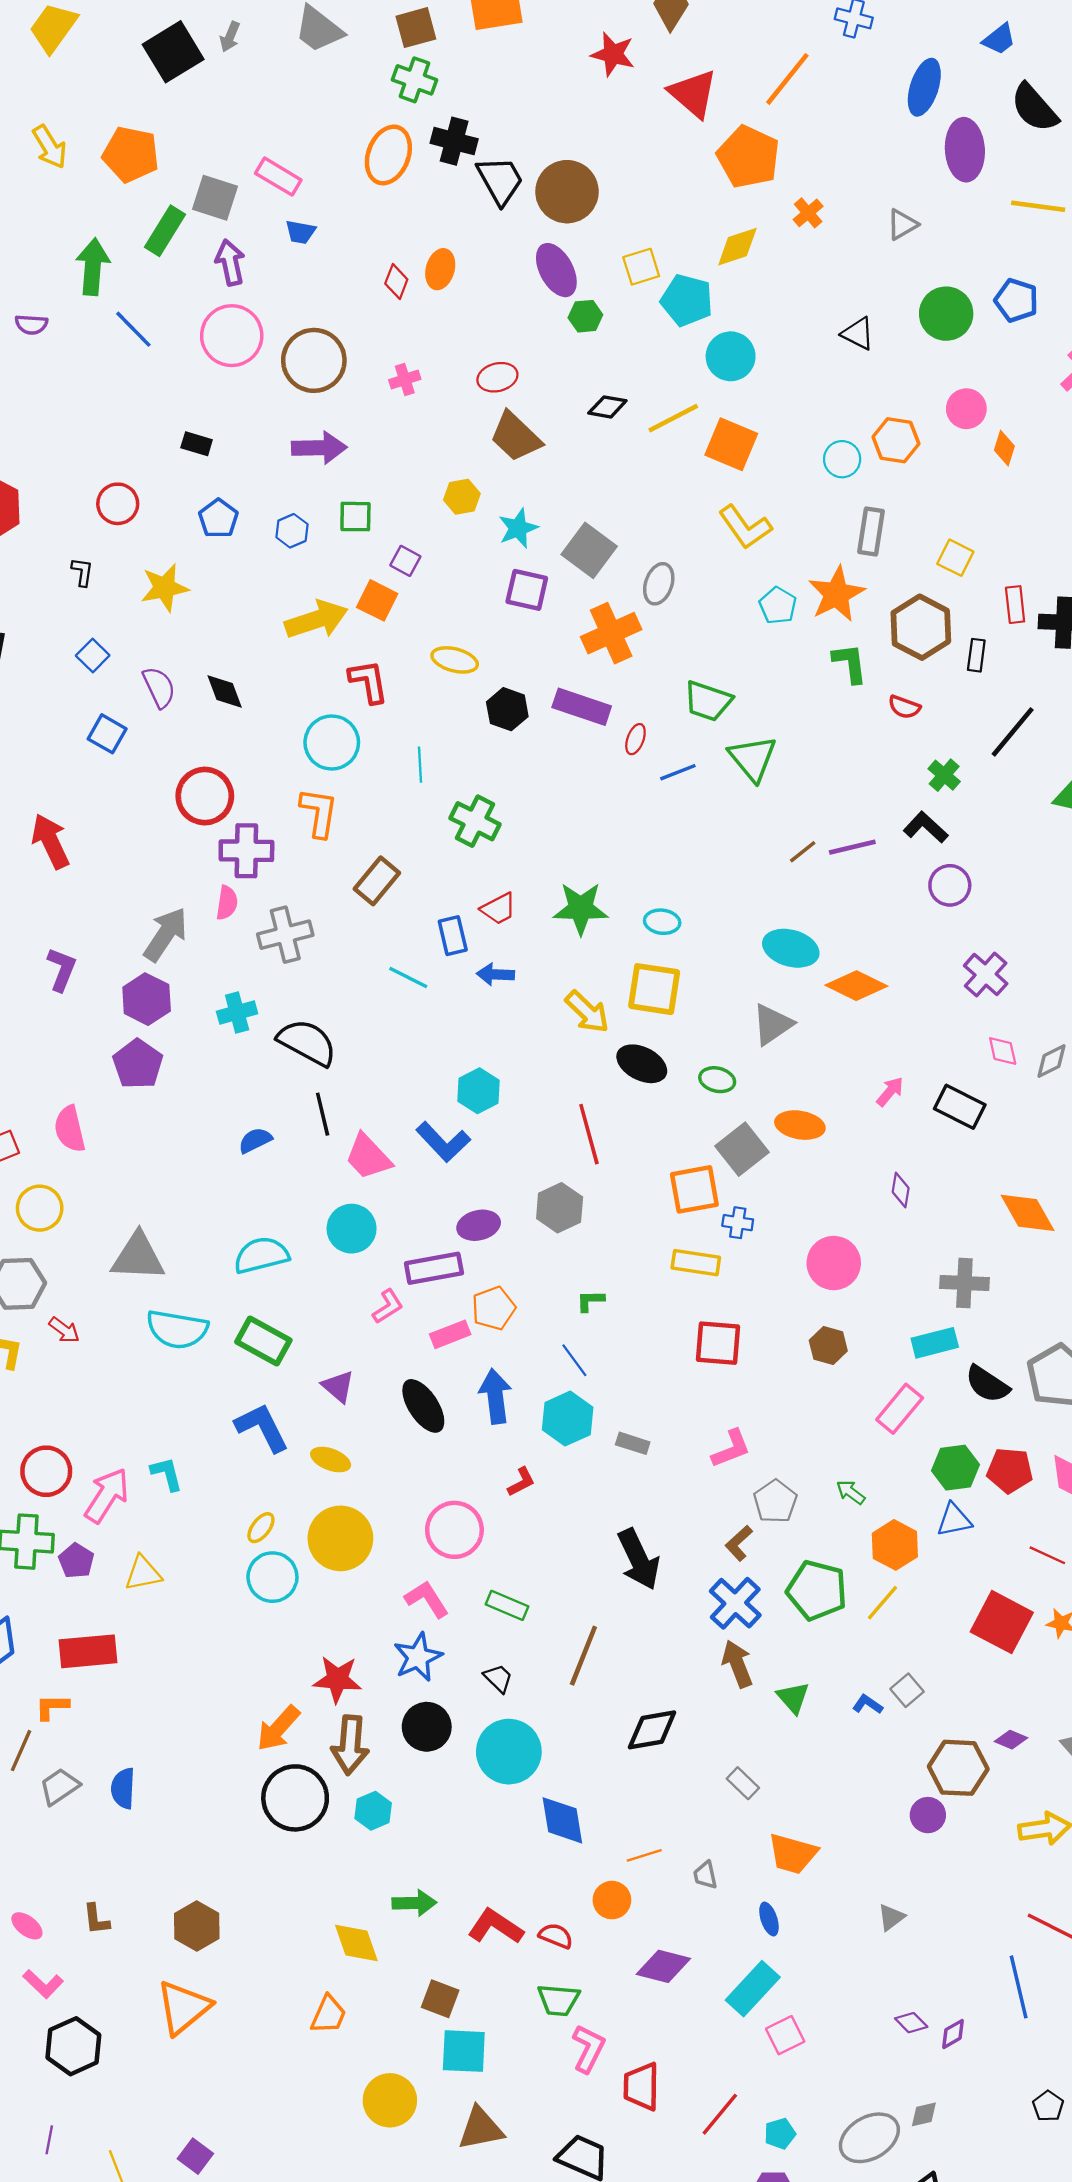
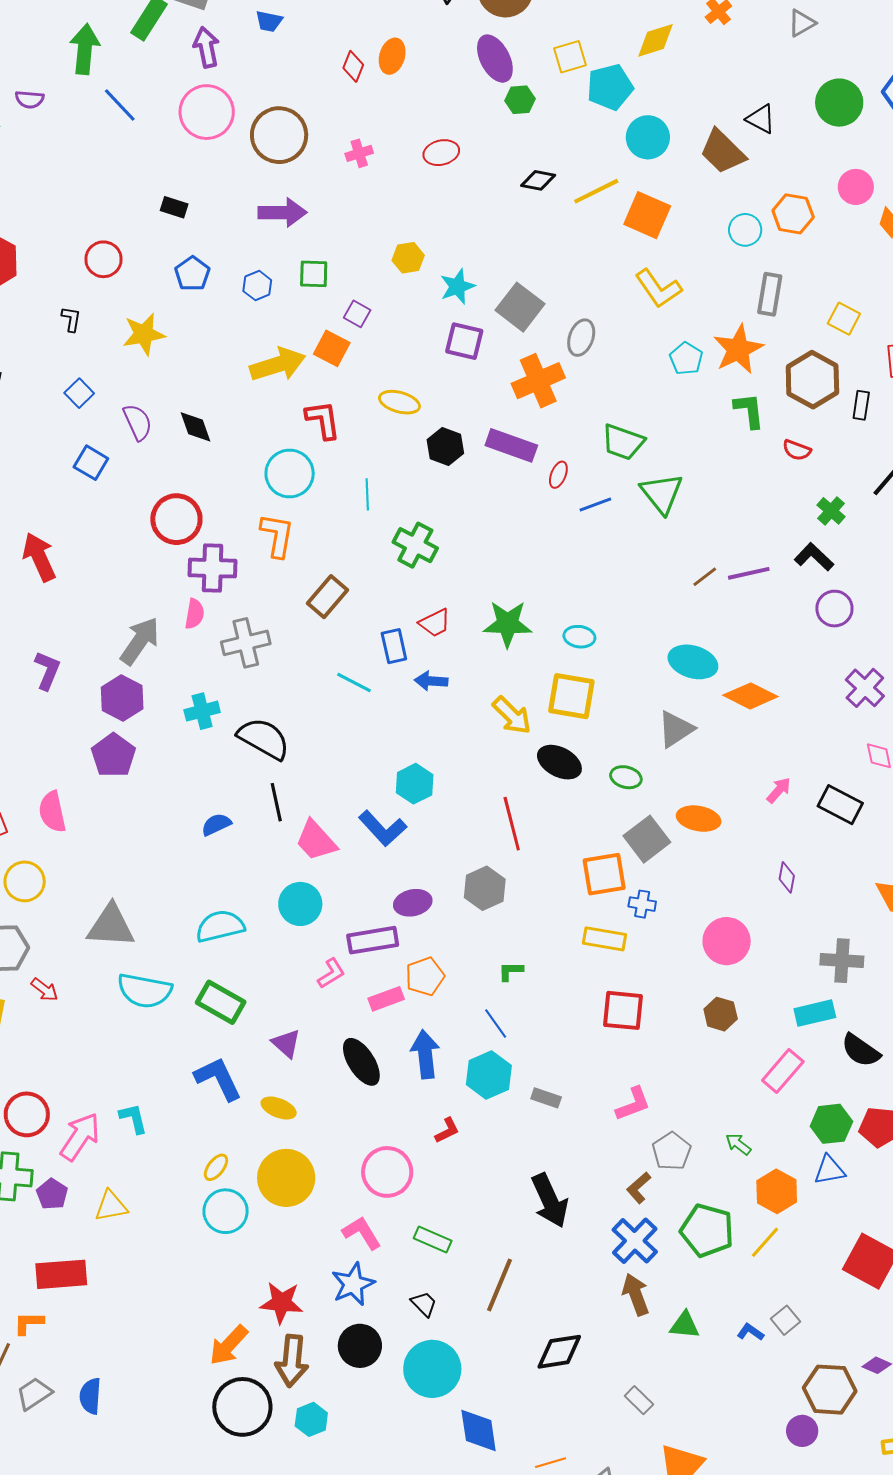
cyan pentagon: (687, 300) -> (610, 87), turned -30
brown trapezoid: (516, 437) -> (723, 152), moved
green triangle: (793, 1698) -> (685, 1325), turned -44

